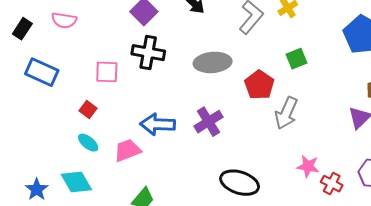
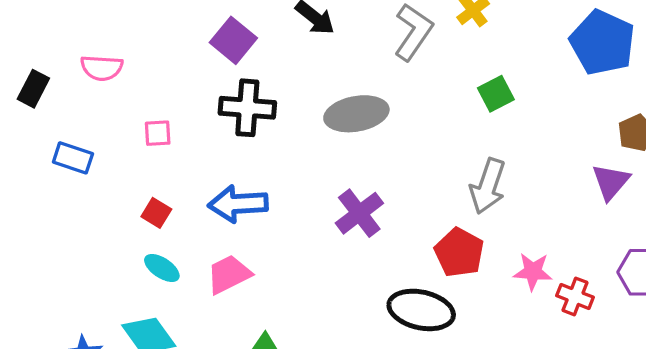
blue rectangle: (42, 72) -> (73, 158), size x0.7
pink square: (107, 72) -> (158, 133), moved, size x0.7
red pentagon: (259, 85) -> (459, 252), moved
blue arrow: (158, 124) -> (238, 204), moved

